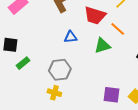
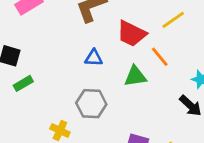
gray hexagon: (60, 70) -> (91, 104), moved

